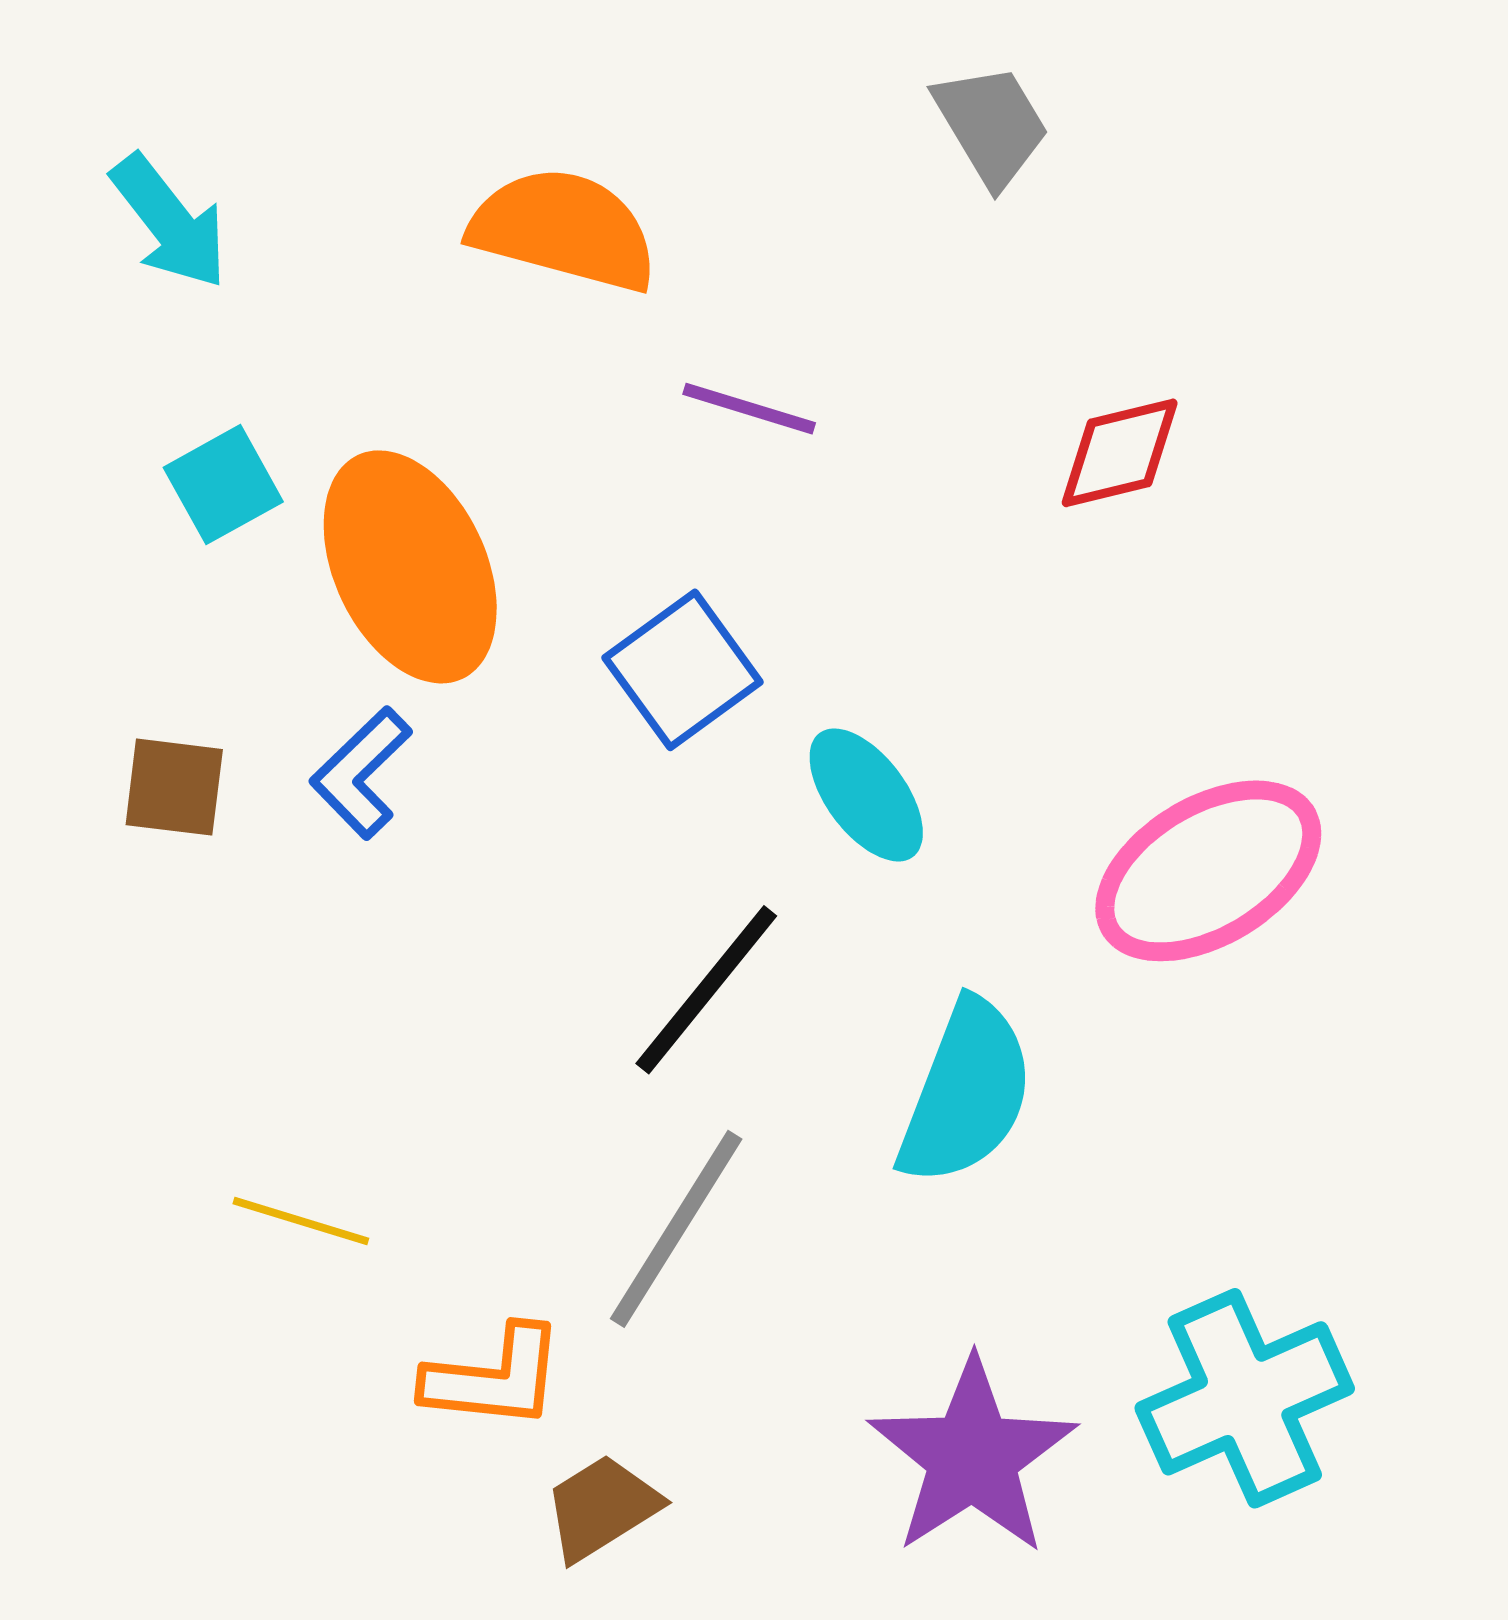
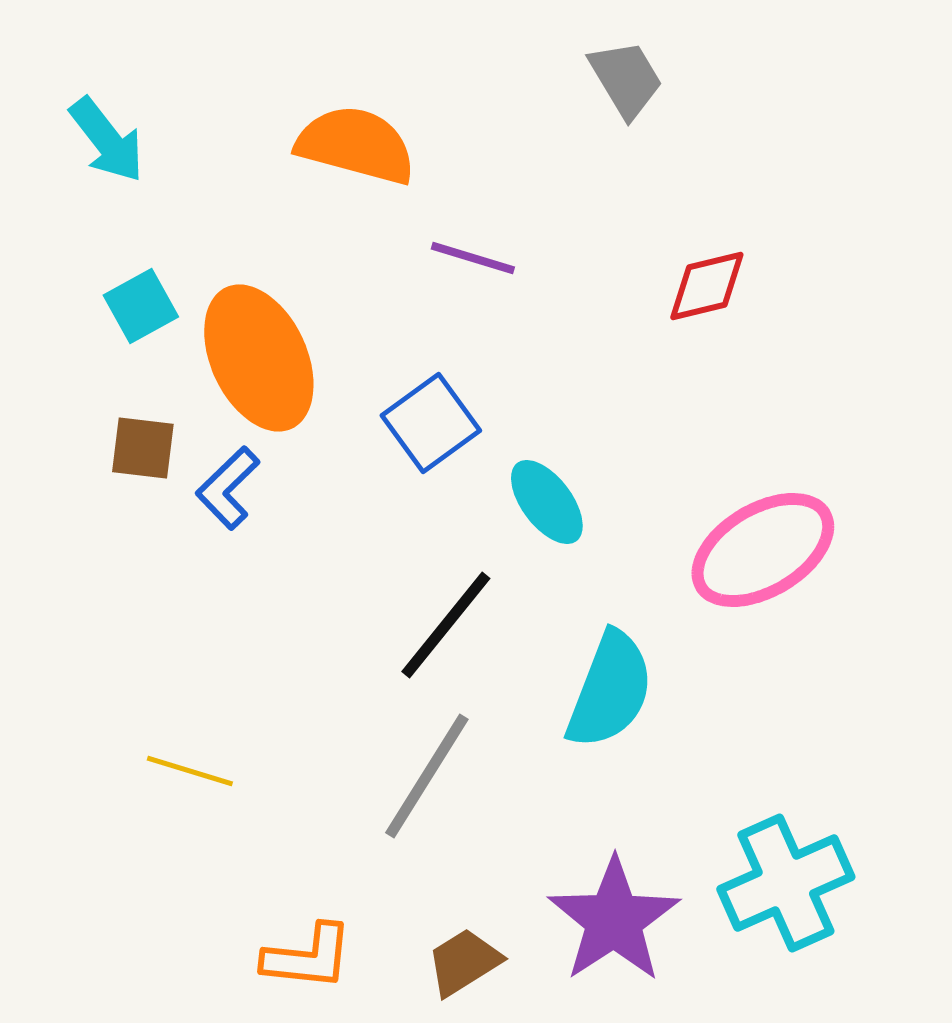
brown square: (174, 787) -> (143, 448), moved
orange L-shape: (494, 1378) -> (308, 957), moved
brown trapezoid: (602, 1508) -> (464, 962), moved

